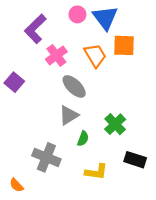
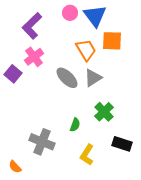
pink cross: (56, 55) -> (34, 57), moved
gray triangle: (69, 115) -> (93, 78), moved
yellow L-shape: (96, 172) -> (87, 155), turned 115

